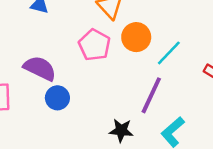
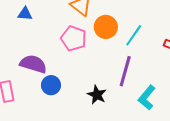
black star: (121, 130) -> (97, 95), moved, turned 30

